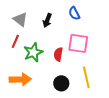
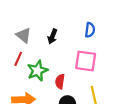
blue semicircle: (74, 13) -> (90, 30), moved, turned -144
red semicircle: (58, 54) -> (60, 81), moved

